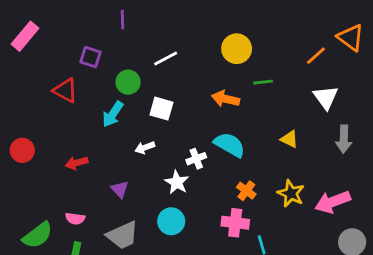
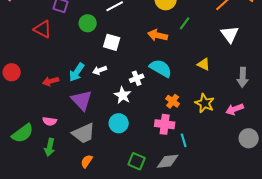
green line: (263, 82) -> (185, 23), turned -48
cyan arrow: (113, 114) -> (77, 72), moved
gray arrow: (344, 139) -> (243, 77), moved
purple triangle: (120, 189) -> (82, 100), size x1.6
pink arrow: (333, 202) -> (235, 109), size x0.7

